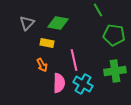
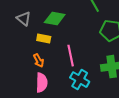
gray triangle: (27, 23) -> (24, 19), turned -35
pink semicircle: (59, 83) -> (42, 83), moved

